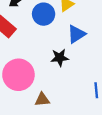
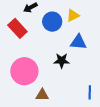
blue triangle: (76, 34) -> (78, 42), turned 30

